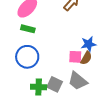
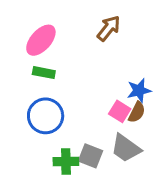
pink square: (75, 57) -> (120, 111), turned 32

